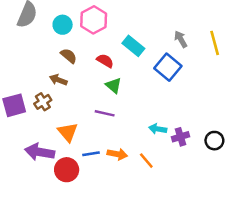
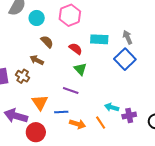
cyan circle: (63, 25) -> (37, 18), moved
gray arrow: (181, 39) -> (127, 37), moved
cyan rectangle: (133, 46) -> (99, 39), turned -42
brown cross: (43, 102) -> (23, 76), turned -32
blue line: (91, 154) -> (61, 112), moved
orange line: (146, 161) -> (101, 123), moved

